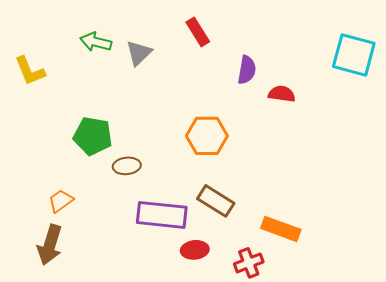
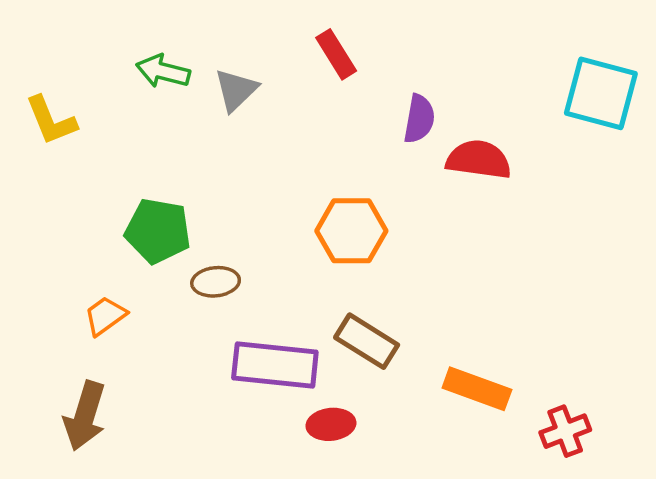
red semicircle: (282, 94) -> (479, 160), size x1.4
orange trapezoid: (61, 201) -> (105, 316), moved
red cross: (249, 263) -> (565, 431), moved

